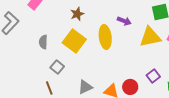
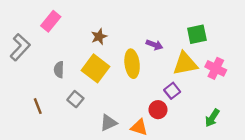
purple square: (153, 76) -> (172, 91), moved
red circle: (130, 87) -> (158, 110), moved
brown line: (49, 88) -> (38, 106), moved

